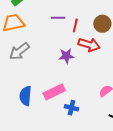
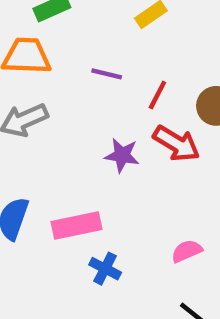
purple line: (58, 18) -> (107, 74), moved

